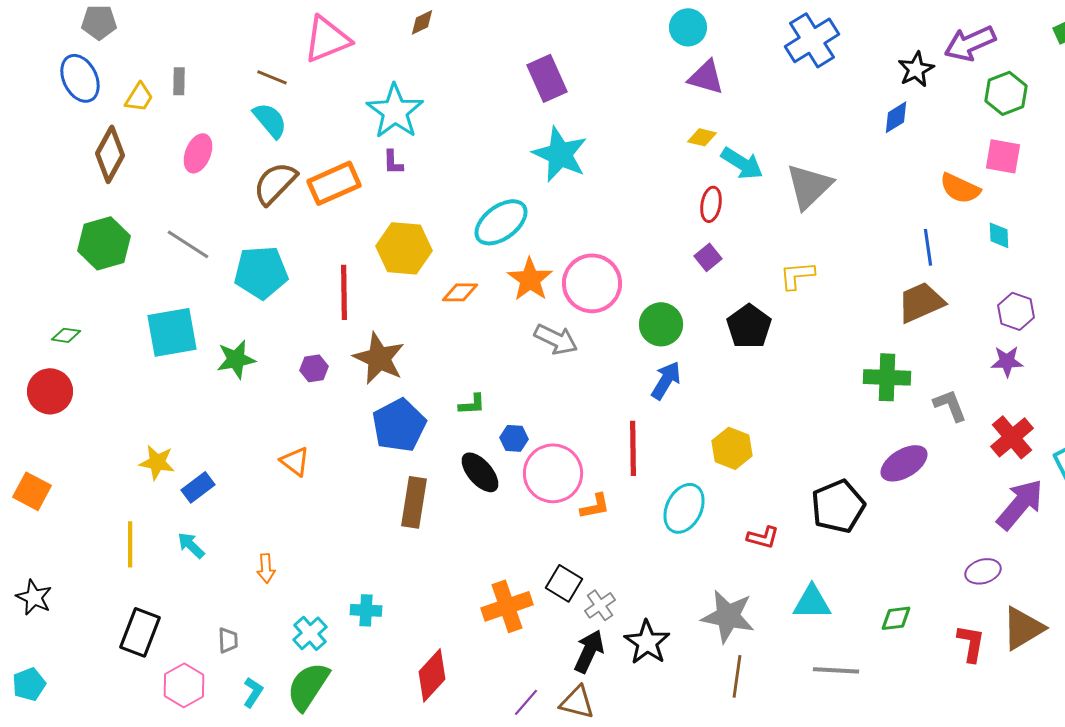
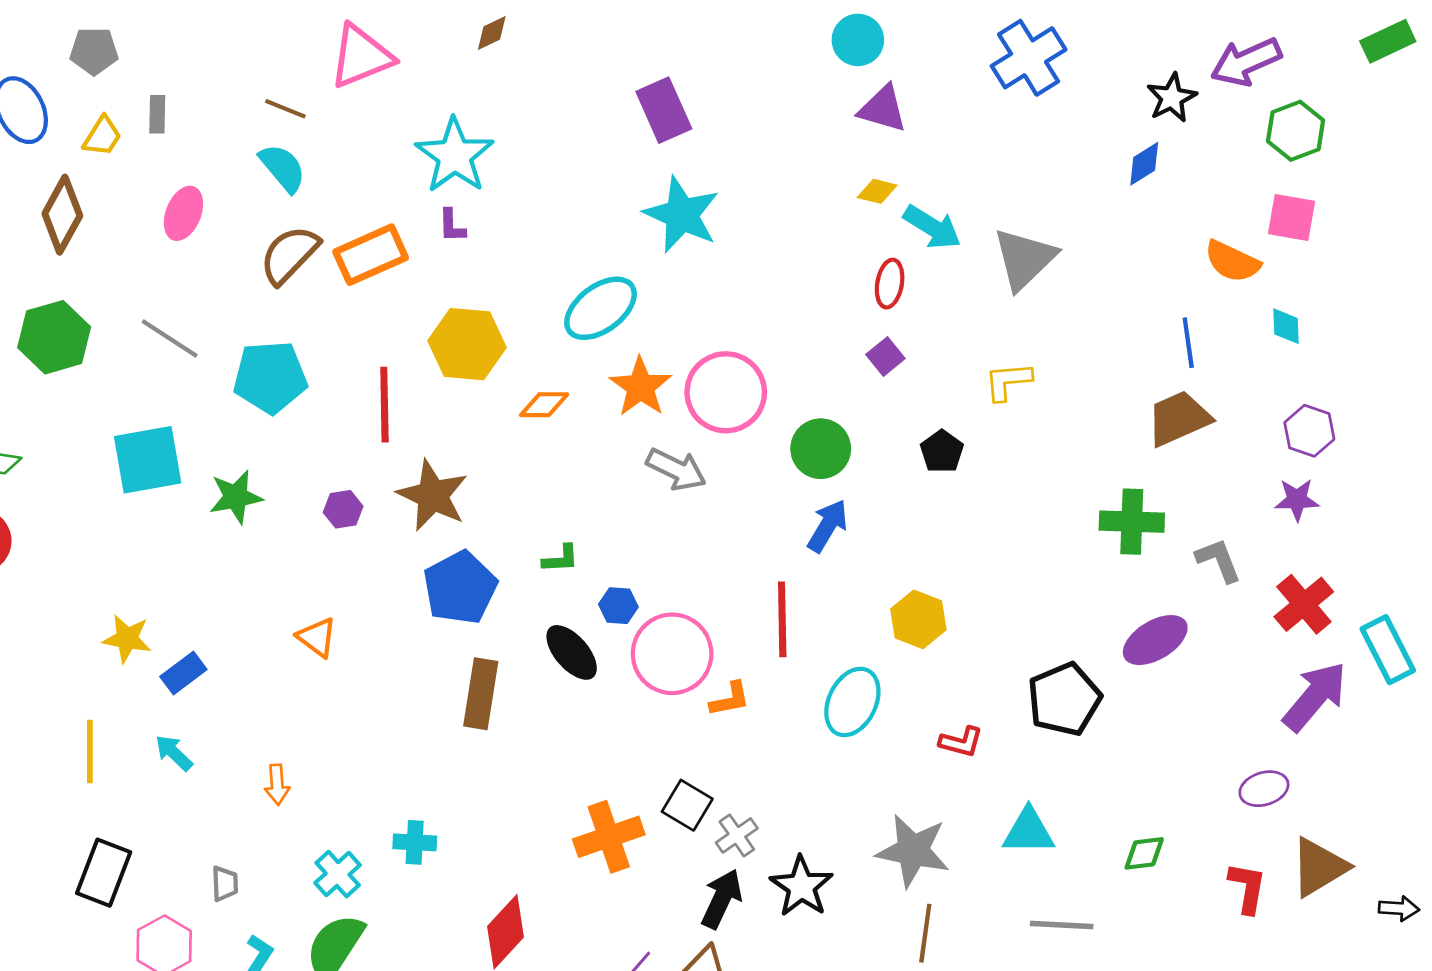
gray pentagon: (99, 22) -> (94, 51), moved
black pentagon: (749, 326) -> (942, 451), size x0.7

